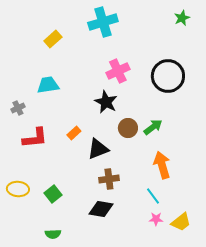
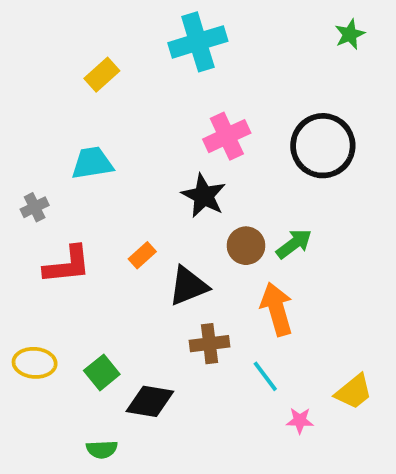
orange arrow: (162, 165) -> (277, 309), moved
cyan line: (153, 196) -> (265, 376), moved
black diamond: (101, 209) -> (150, 401), moved
yellow trapezoid: (181, 222) -> (354, 392), moved

